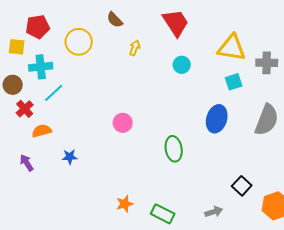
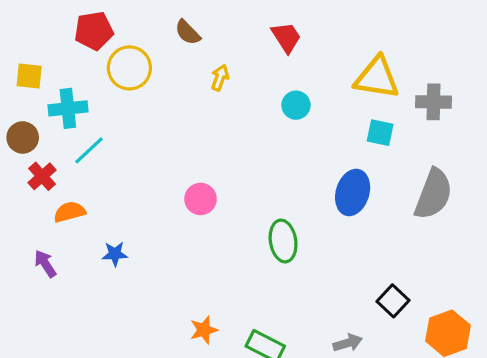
red trapezoid: (176, 23) -> (286, 37), size x0.7
red pentagon: (38, 27) -> (94, 31), moved
cyan square: (234, 82) -> (380, 133), turned 30

